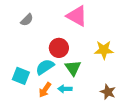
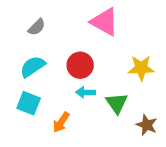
cyan semicircle: (45, 67) -> (33, 67), moved
green triangle: (73, 68) -> (117, 103), moved
cyan arrow: (65, 89) -> (86, 92), moved

